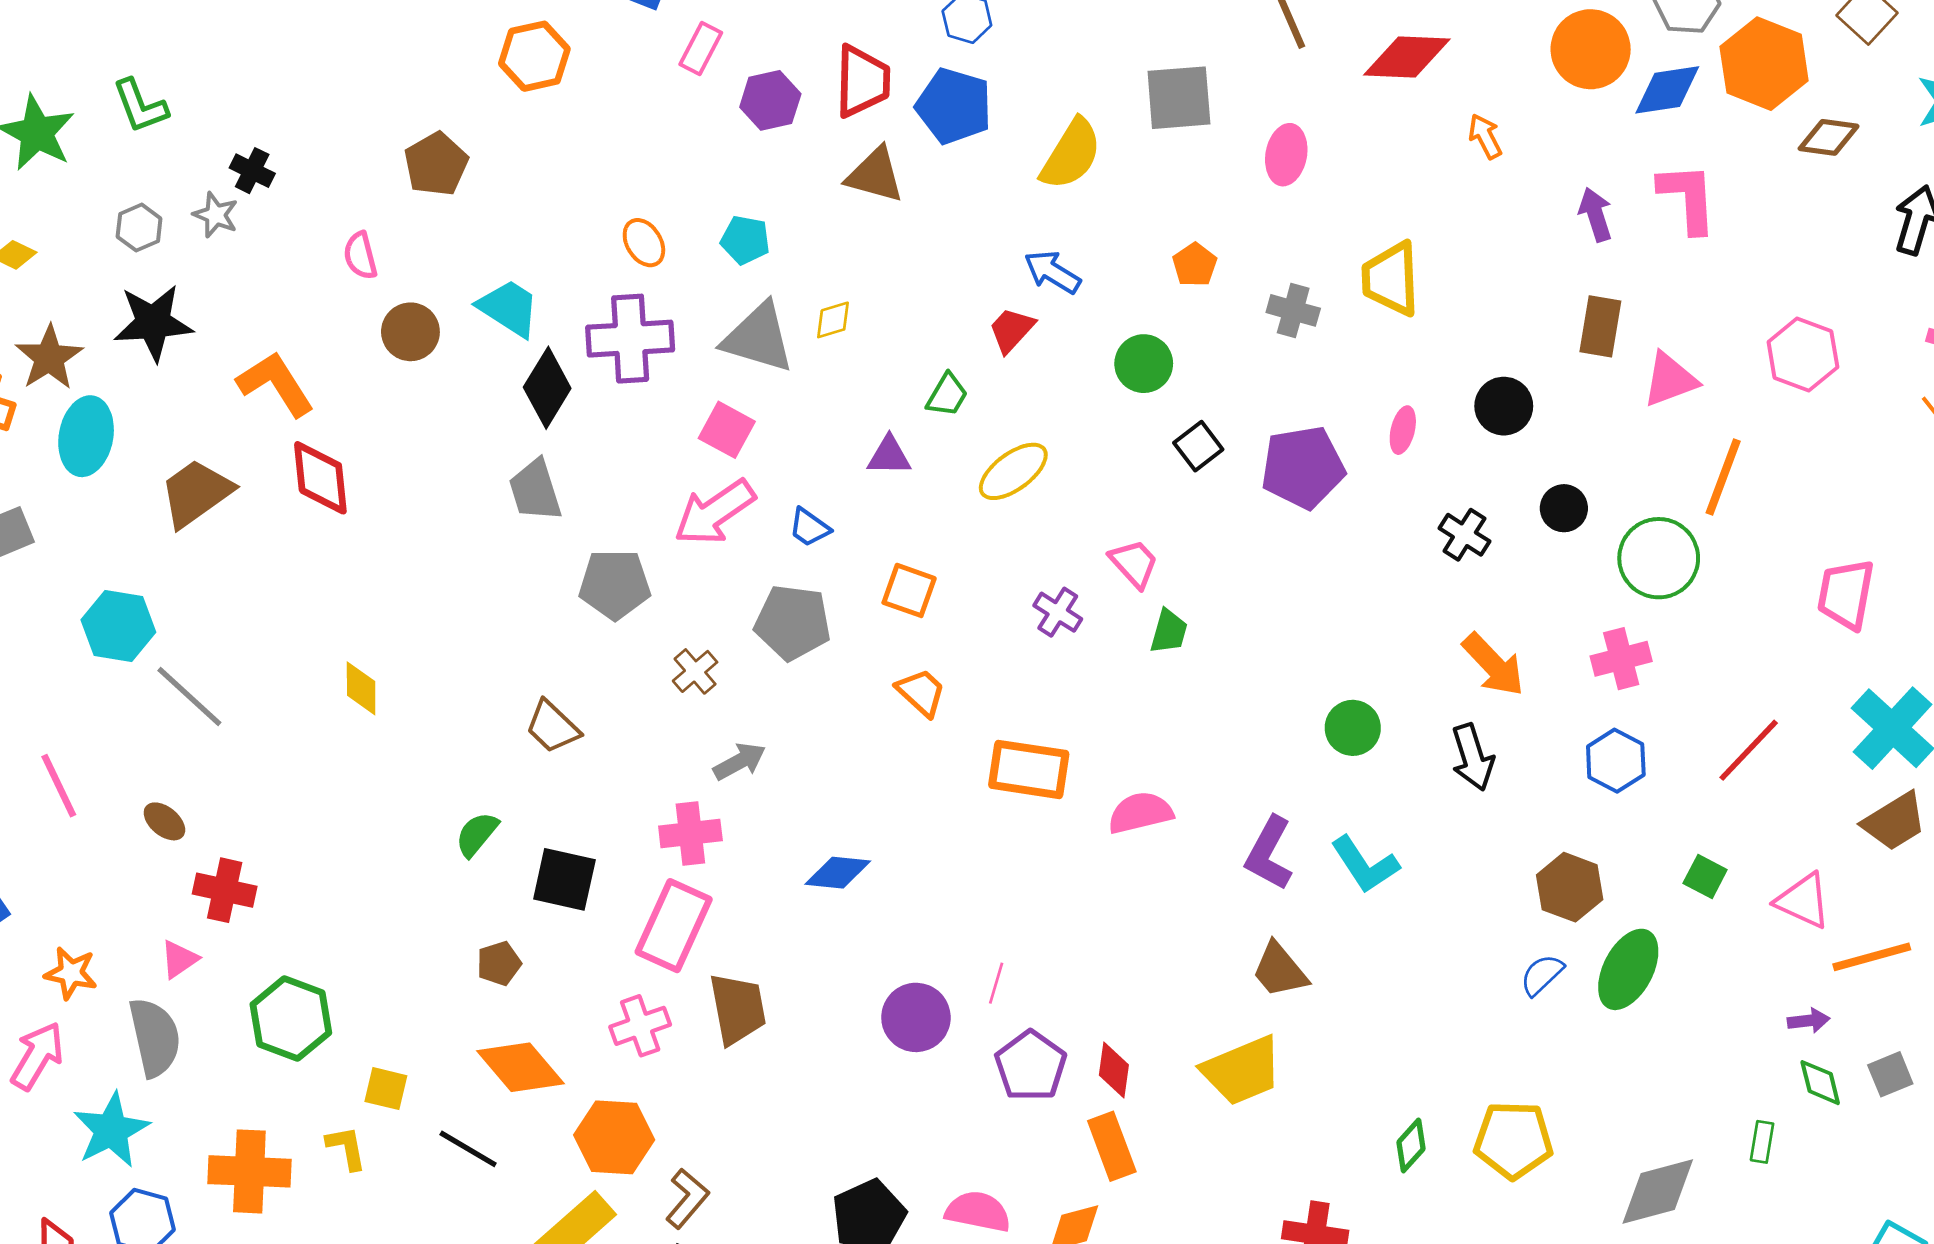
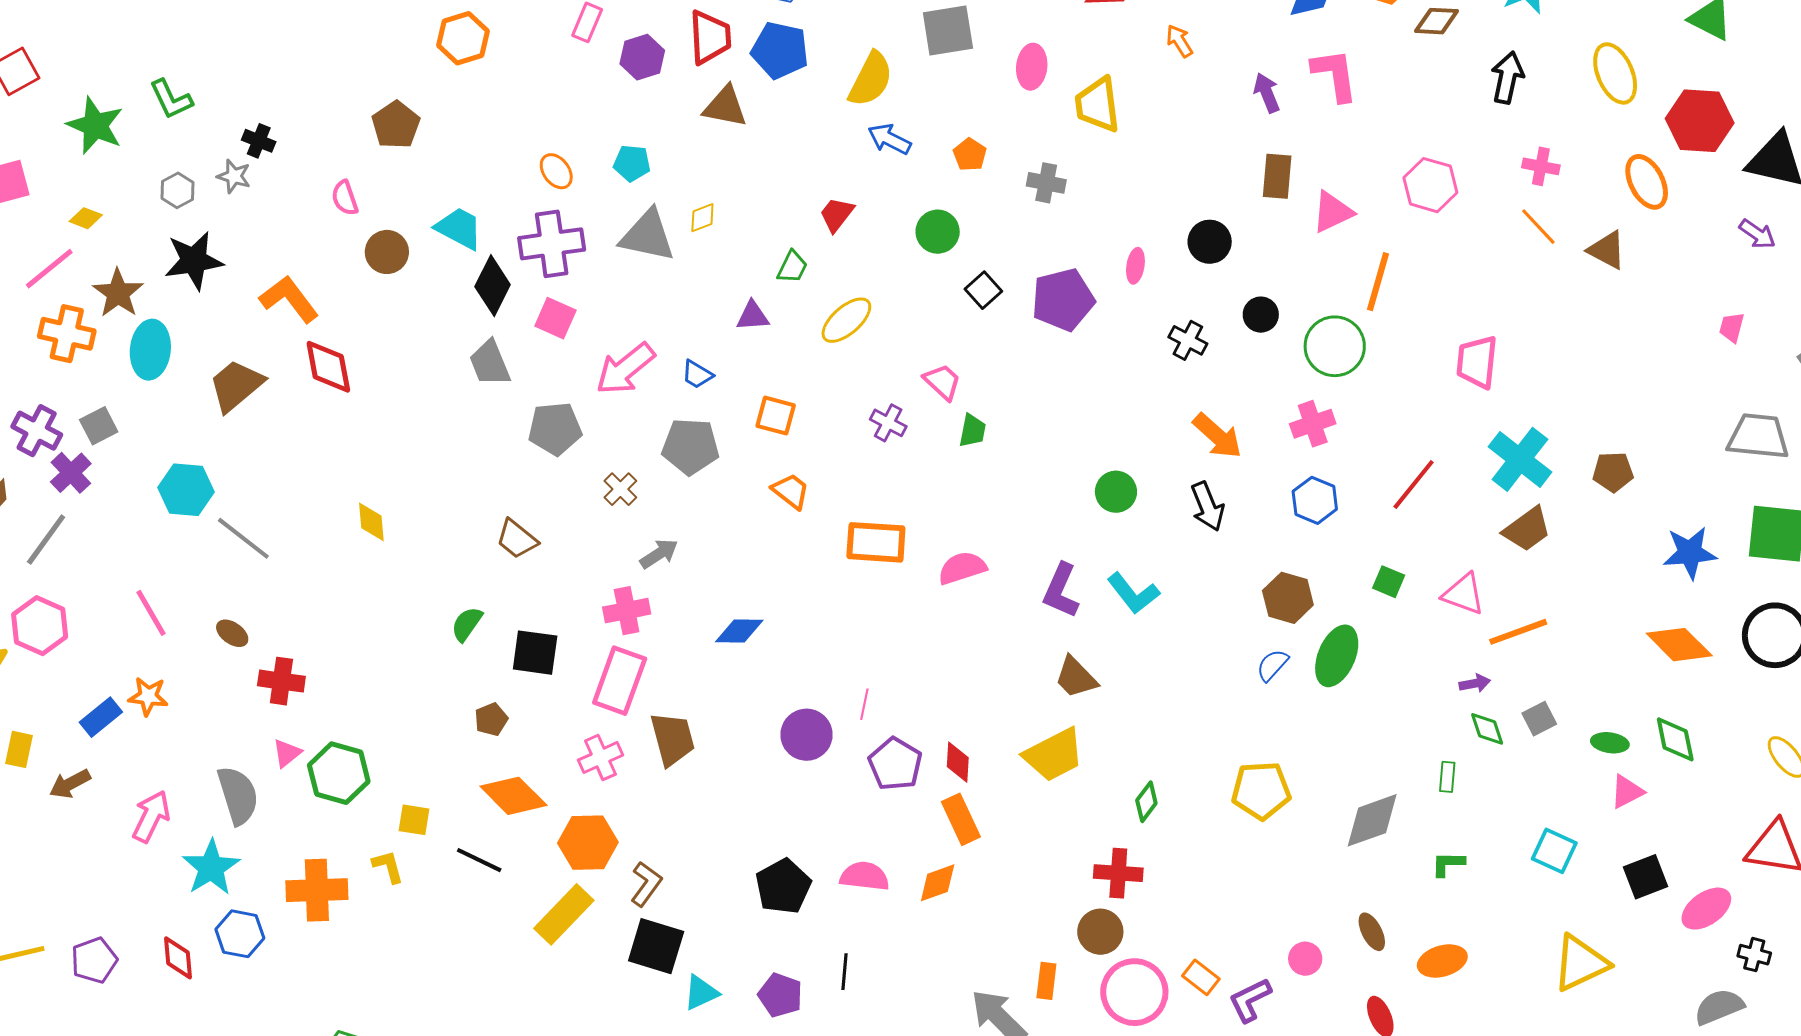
blue arrow: (1052, 272) -> (889, 139), moved
yellow trapezoid: (1391, 279) -> (1098, 105), moved
pink square: (727, 430) -> (555, 318), moved
pink triangle: (179, 959) -> (287, 753), moved
orange star: (71, 973) -> (148, 696), moved
green diamond: (1411, 1145) -> (1146, 802), moved

